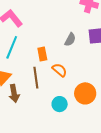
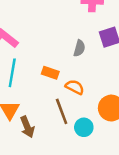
orange rectangle: (42, 54) -> (50, 73), turned -48
brown line: (36, 78) -> (62, 111), moved

